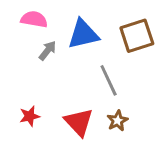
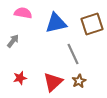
gray arrow: (47, 51) -> (13, 41), moved
red triangle: (79, 122) -> (53, 82), turned 30

